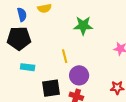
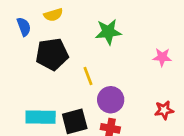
black pentagon: (19, 38) -> (52, 54), moved
cyan rectangle: (28, 67) -> (41, 117), moved, size x1.5

